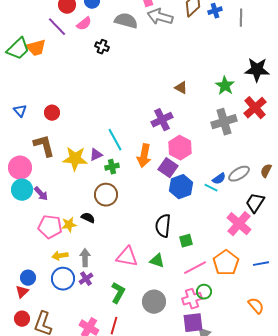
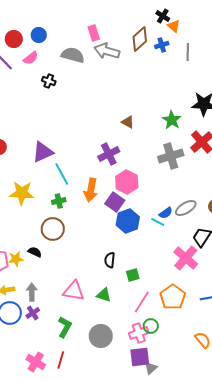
purple triangle: (96, 155) -> (43, 152), moved, size x1.6
black semicircle: (163, 226) -> (110, 260), size x0.7
pink line: (195, 268) -> (142, 302), turned -30

